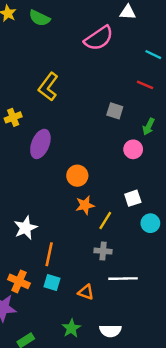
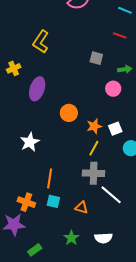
green arrow: (149, 127) -> (125, 69), turned -120
orange star: (85, 205) -> (94, 126), moved
white star: (26, 228) -> (30, 142), moved
gray cross: (103, 251) -> (94, 173), size x1.5
white line: (123, 279) -> (111, 195), turned 45

